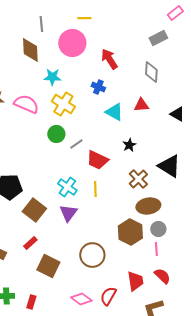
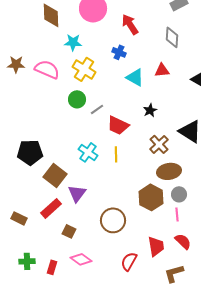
purple triangle: (68, 213) -> (77, 193), moved
red rectangle: (30, 243) -> (51, 208), size x1.5
brown square: (48, 266) -> (69, 231), size x0.6
pink diamond: (81, 299) -> (81, 259), moved

